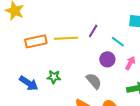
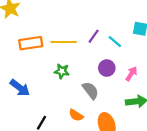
cyan line: (118, 42) -> (115, 42), moved
green star: (54, 77) -> (62, 71), moved

